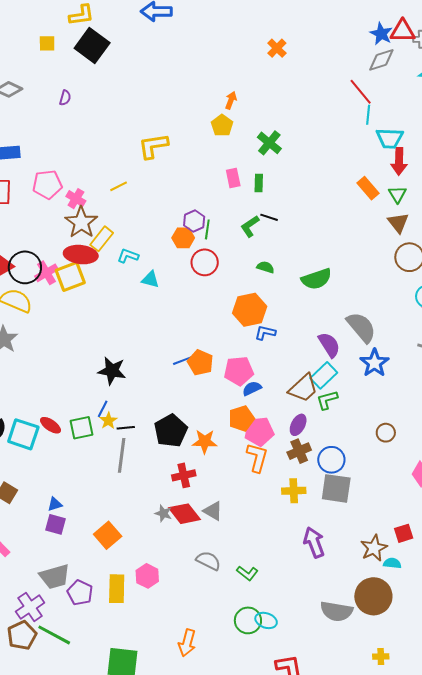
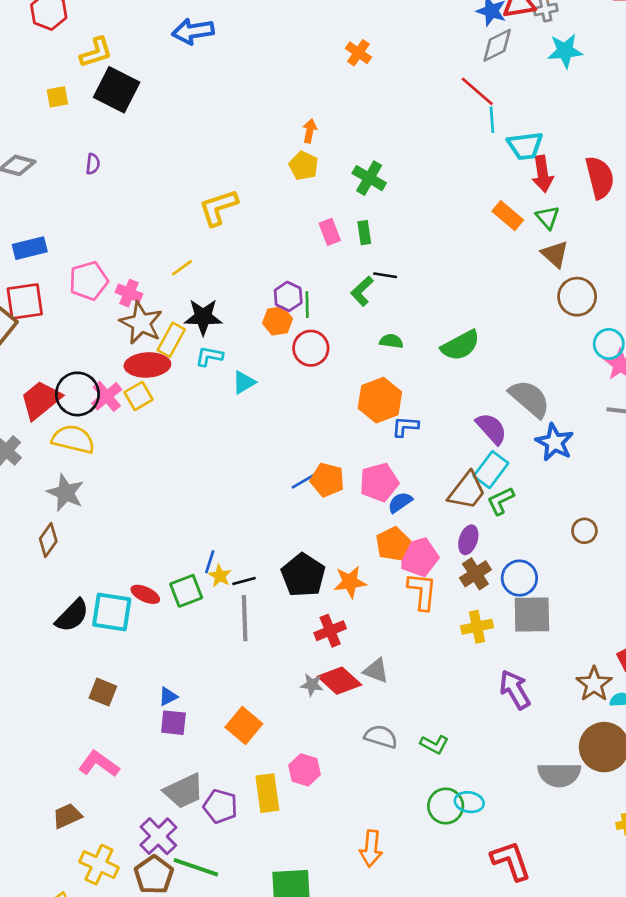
yellow square: (70, 277) -> (139, 396), size x0.7
cyan triangle: (150, 279) -> (244, 382), turned -36
black star: (112, 371) -> (203, 317), moved

